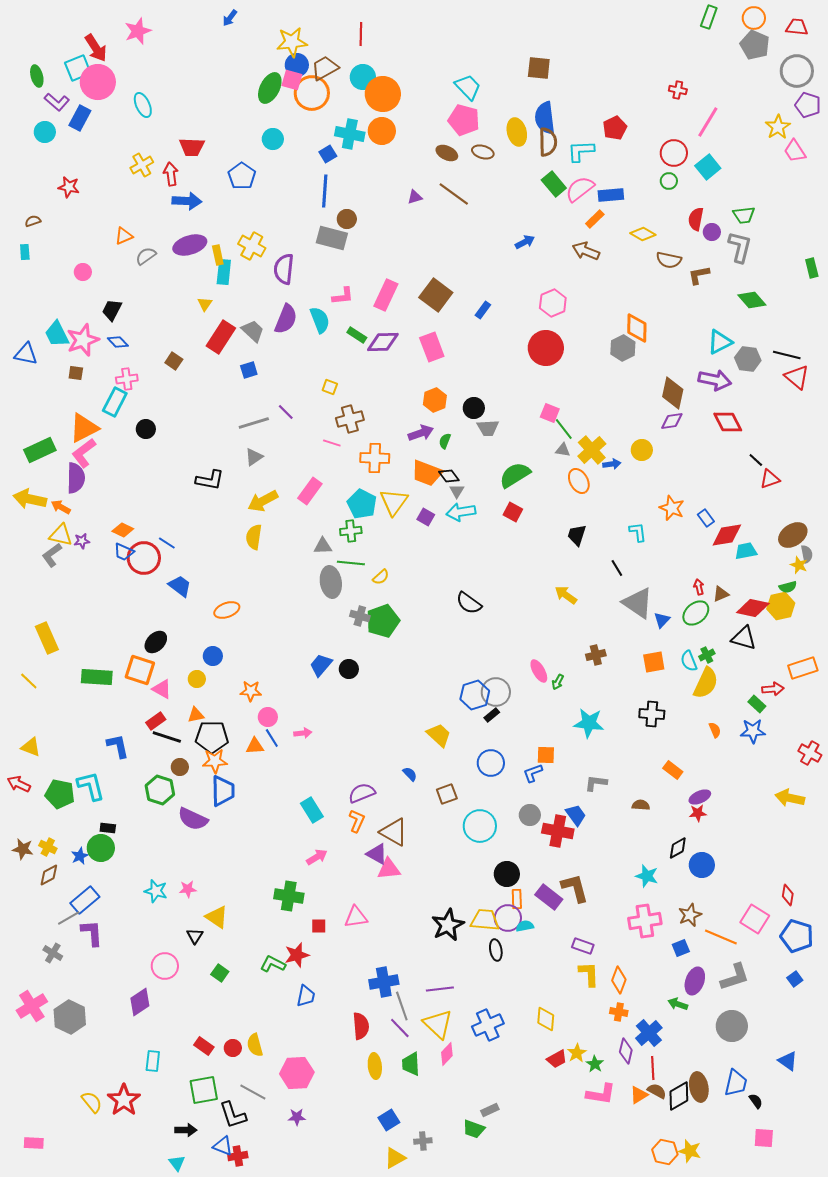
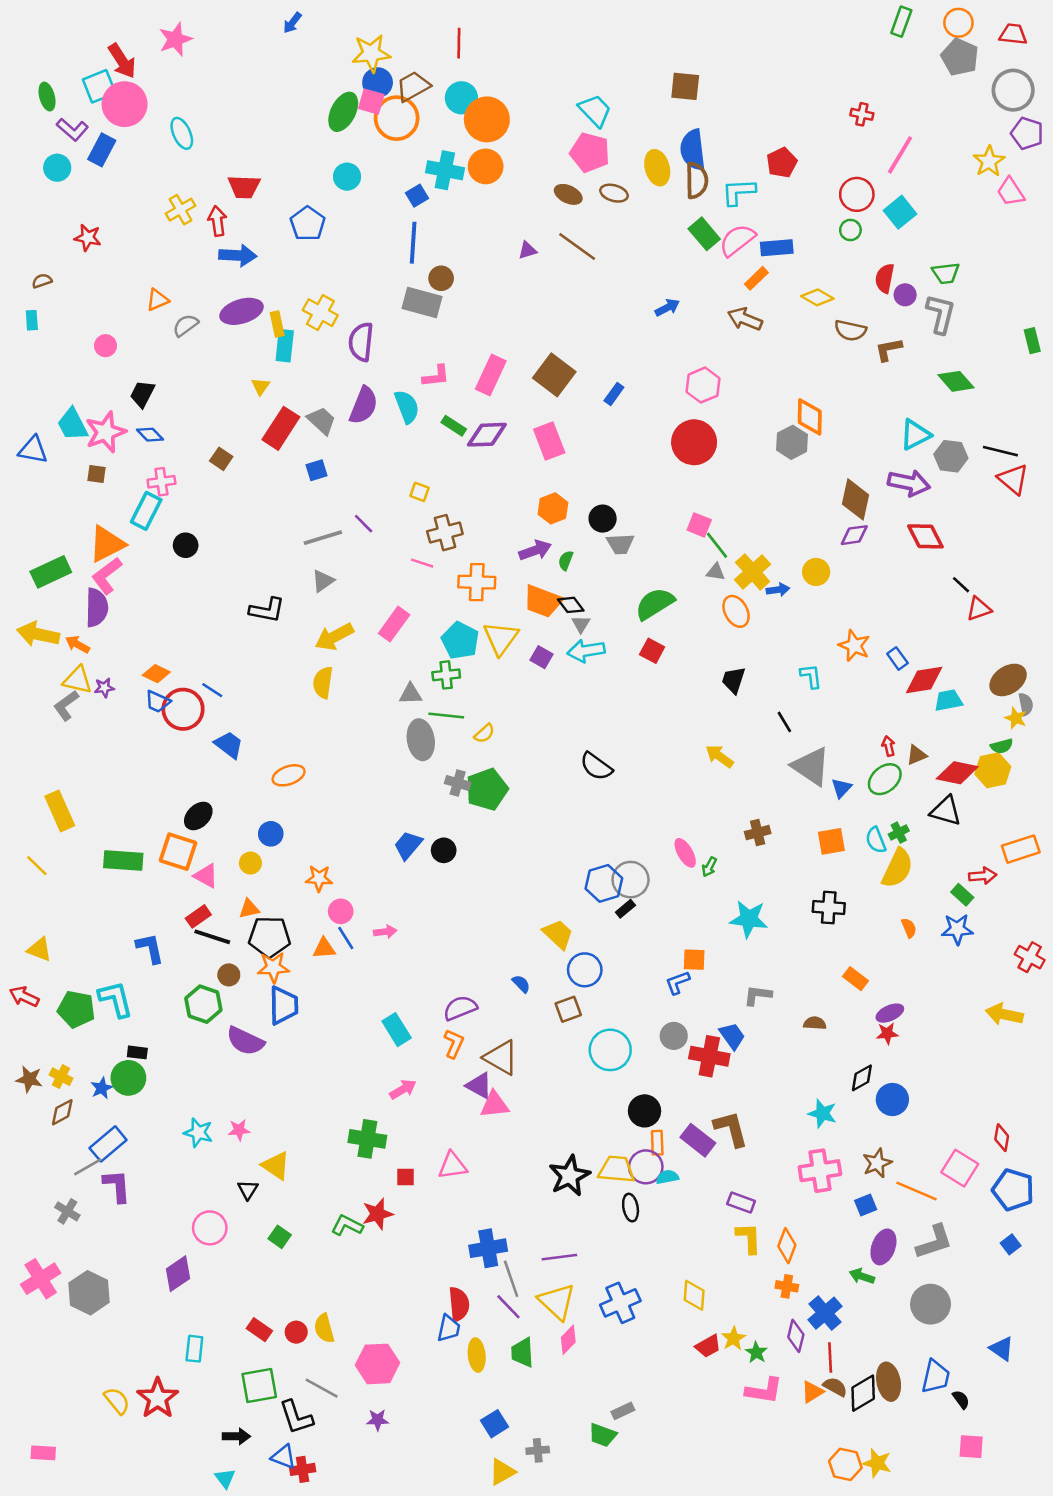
blue circle: (491, 763) -> (585, 970), moved
blue trapezoid: (306, 996) -> (449, 1328), moved

